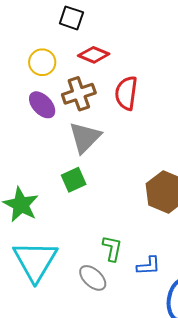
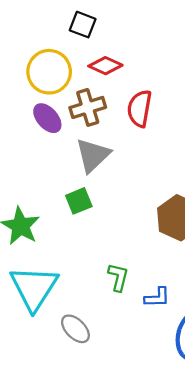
yellow circle: (42, 62) -> (49, 72), size x1.5
gray ellipse: (93, 278) -> (75, 329), moved

